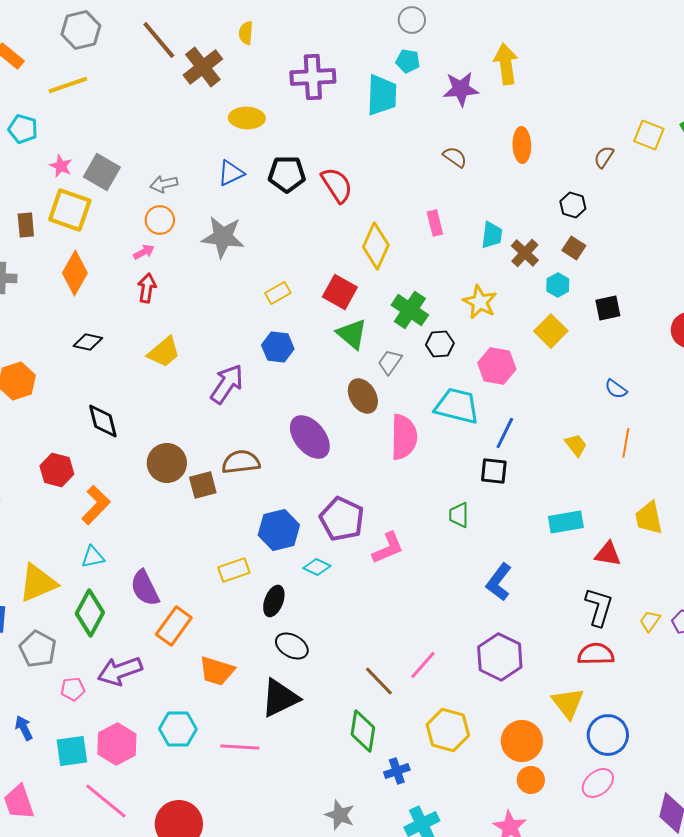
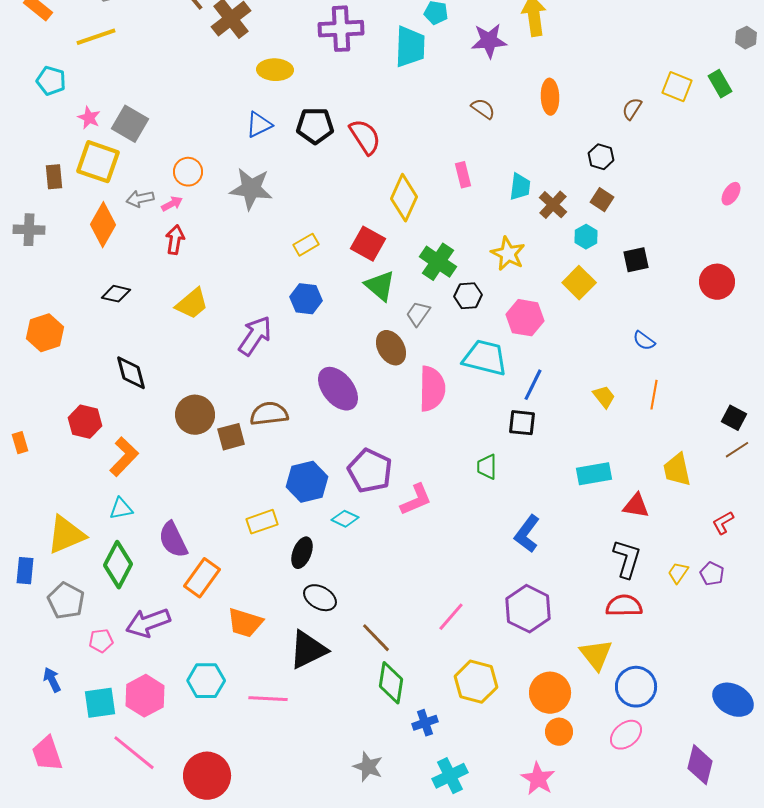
gray arrow: (164, 184) -> (140, 199), moved
brown line: (379, 681) -> (376, 638), moved

